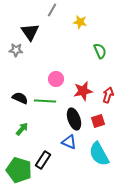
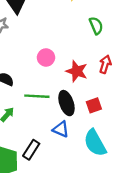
red star: (83, 91) -> (77, 71), turned 30
red arrow: (108, 95) -> (105, 64), moved
green line: (45, 101) -> (37, 96), moved

